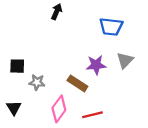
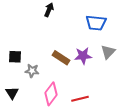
brown rectangle: (77, 83) -> (61, 58), moved

